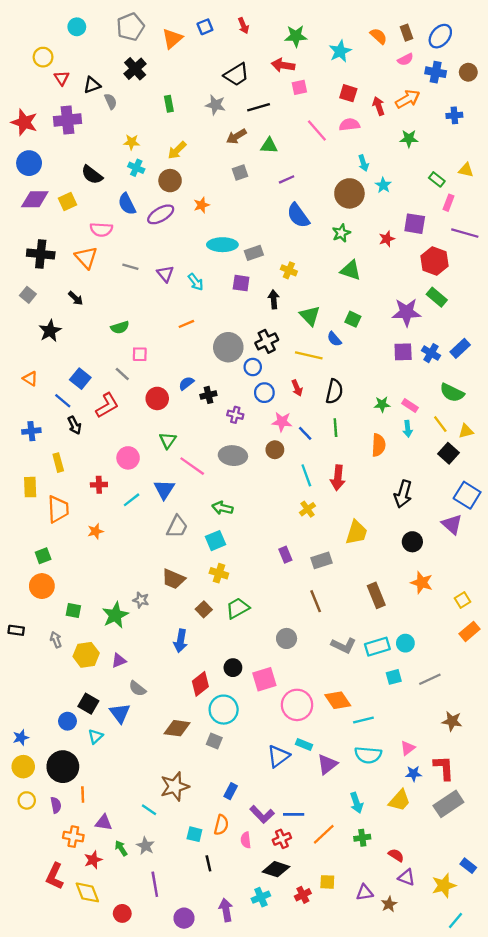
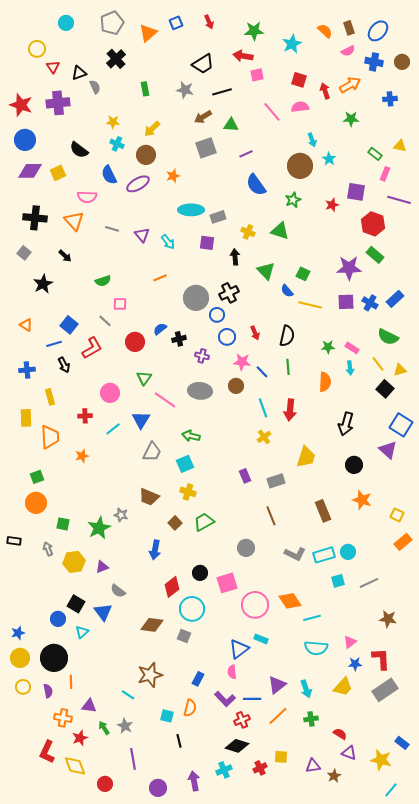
gray square: (240, 172) -> (206, 148), size x1.5
green triangle: (351, 270) -> (280, 231), moved
yellow line: (309, 355) -> (310, 305), moved
blue line: (63, 401) -> (54, 344), turned -56
yellow square: (462, 600) -> (397, 515), turned -32
purple triangle: (327, 764) -> (277, 685), moved
pink semicircle: (246, 840) -> (232, 672), moved
yellow star: (444, 885) -> (381, 760), turned 30

